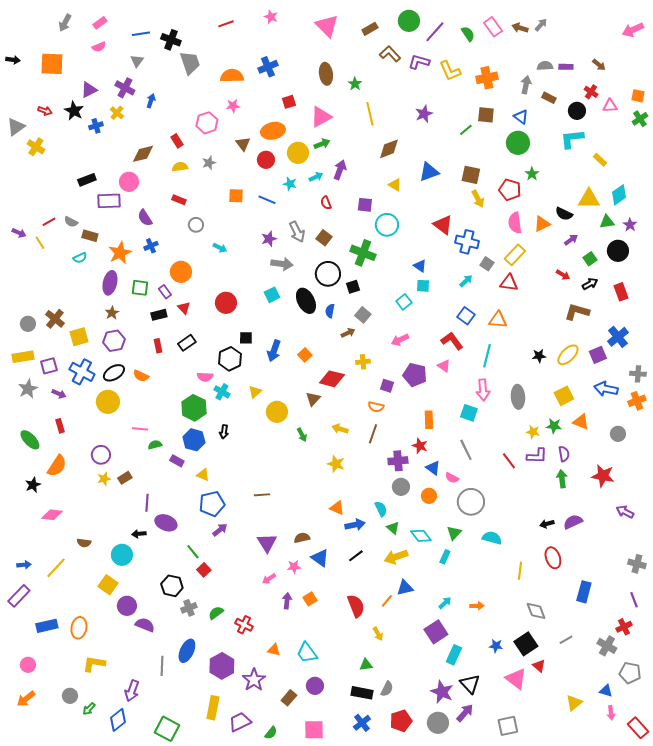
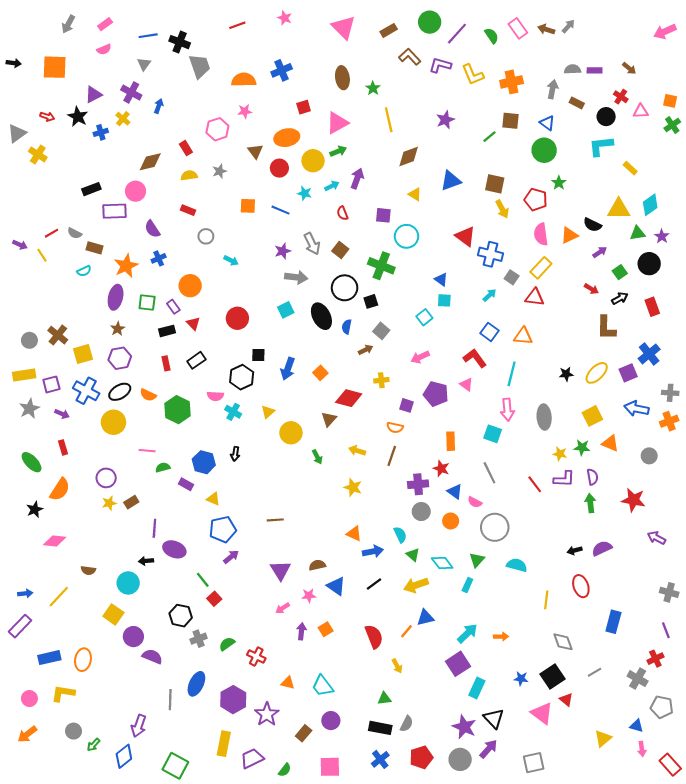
brown L-shape: (577, 312) -> (606, 328), turned -105
green hexagon: (194, 408) -> (178, 410), moved
cyan arrow: (445, 603) -> (467, 633), size x1.5
yellow L-shape: (94, 664) -> (63, 693), moved

